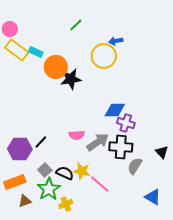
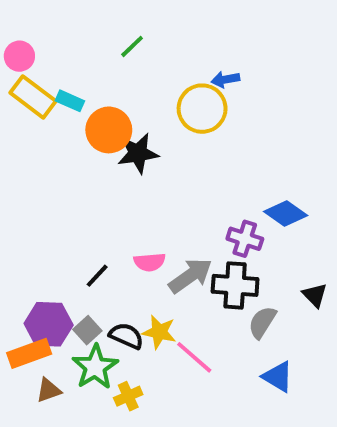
green line: (76, 25) -> (132, 46), moved
blue diamond: (115, 110) -> (286, 214), moved, turned 35
black line: (41, 142) -> (97, 276), moved
purple hexagon: (20, 149) -> (49, 324), moved
blue triangle: (153, 197) -> (278, 377), moved

